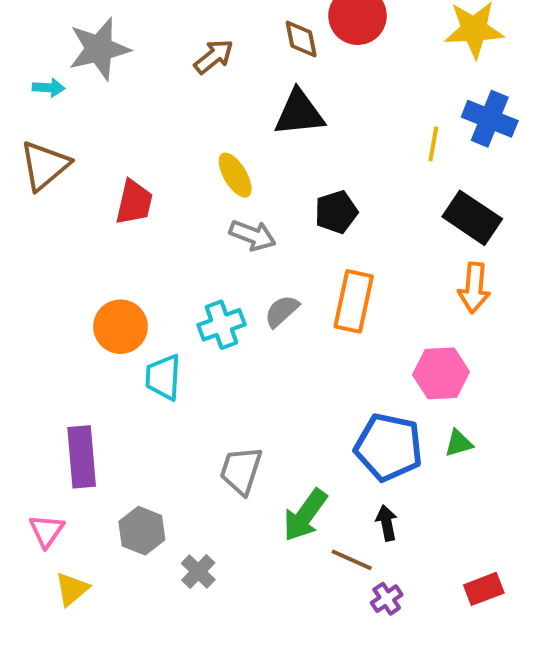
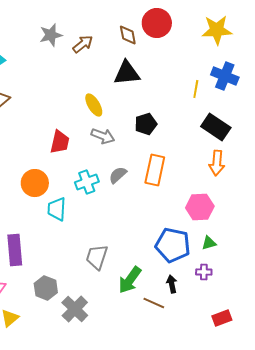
gray star: (99, 49) -> (51, 35), moved, size x0.7
red trapezoid: (134, 202) -> (60, 142), moved
gray cross: (198, 572) -> (75, 309), size x1.5
purple cross: (387, 599) -> (204, 272), moved, turned 35

